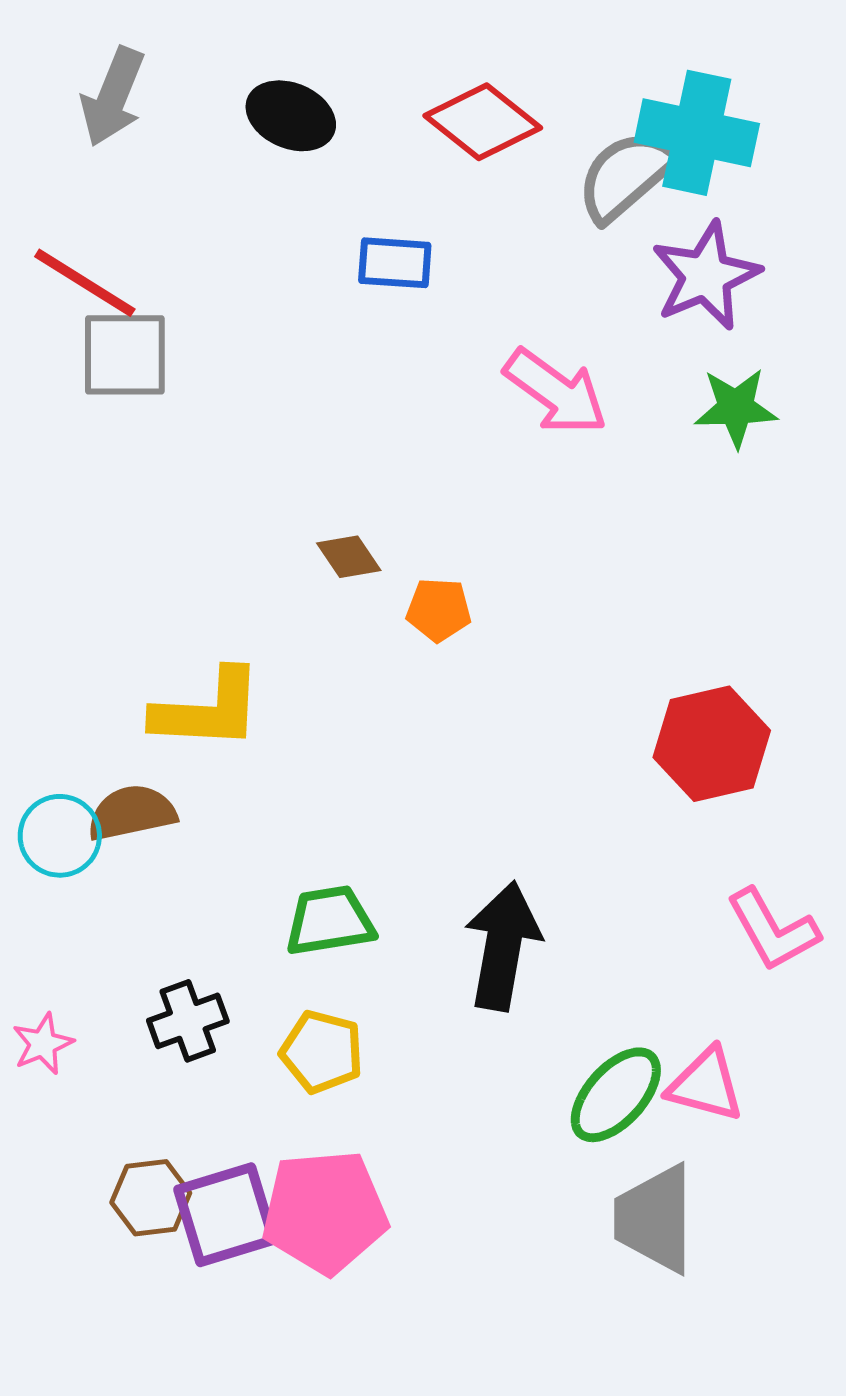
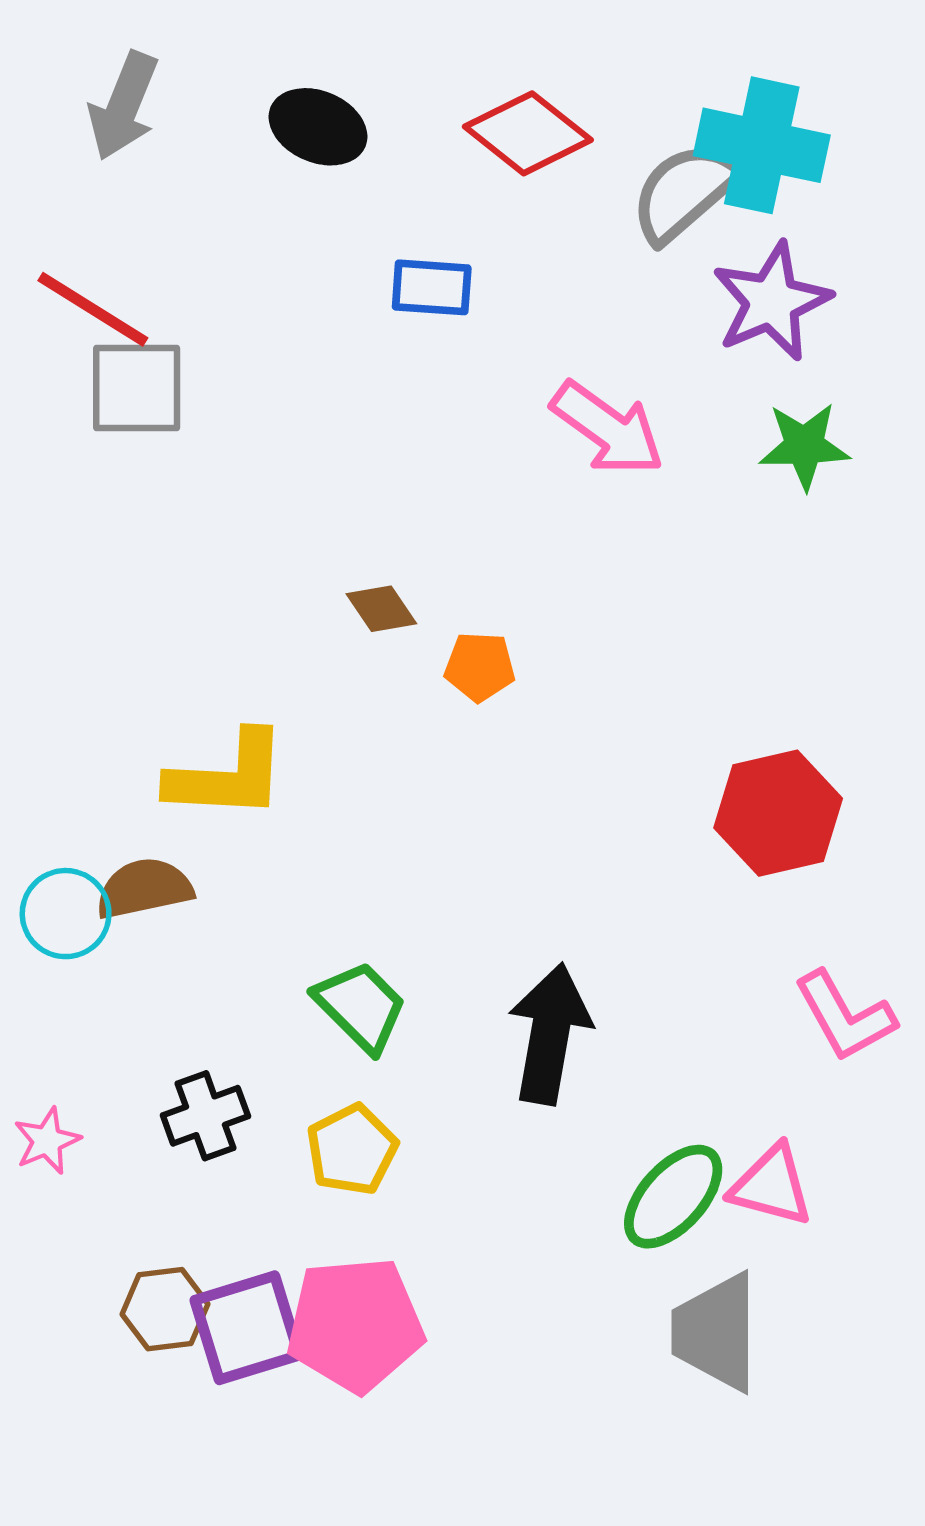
green trapezoid: (330, 921) -> (361, 1006), turned 54
yellow pentagon: (322, 1052) -> (352, 1150), turned 30

